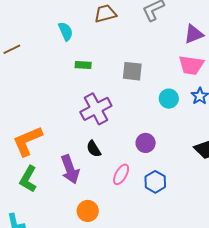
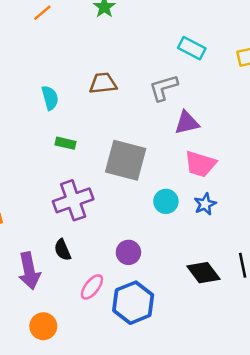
purple triangle: (194, 34) -> (187, 123), moved
gray square: (132, 71) -> (126, 160), size x1.6
blue hexagon: (155, 182) -> (133, 303), size x1.5

